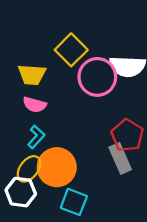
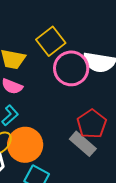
gray rectangle: (120, 158) -> (83, 144), turned -32

